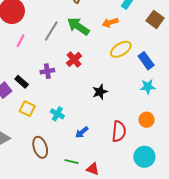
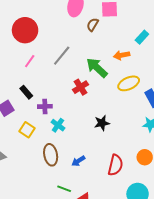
green arrow: (78, 26) -> (97, 68), moved
purple cross: (47, 71) -> (45, 106), moved
black rectangle: (22, 82) -> (26, 92), moved
cyan cross: (57, 114) -> (58, 125), moved
brown ellipse: (40, 147) -> (51, 155), moved

